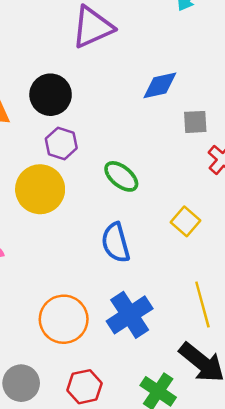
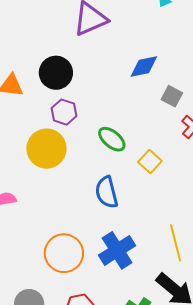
gray square: (195, 122) -> (172, 96), turned 30
yellow square: (186, 221) -> (150, 161), moved

